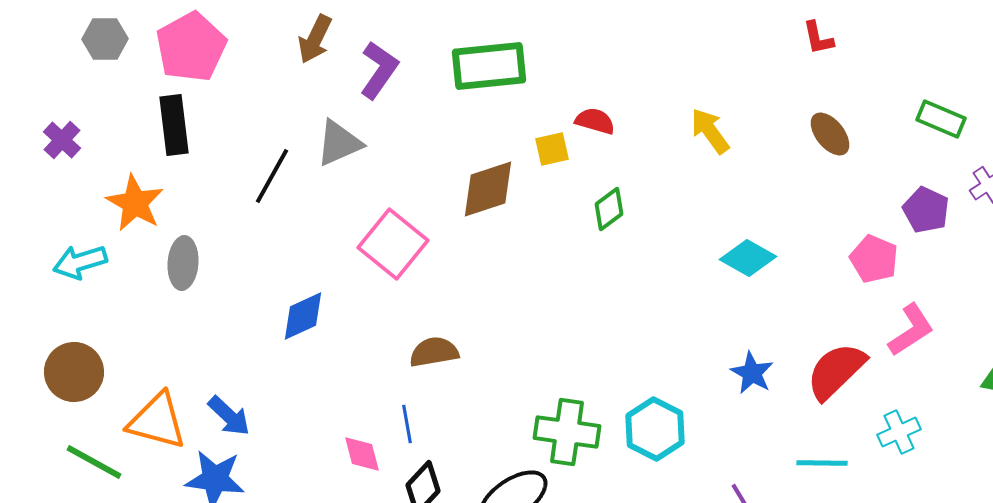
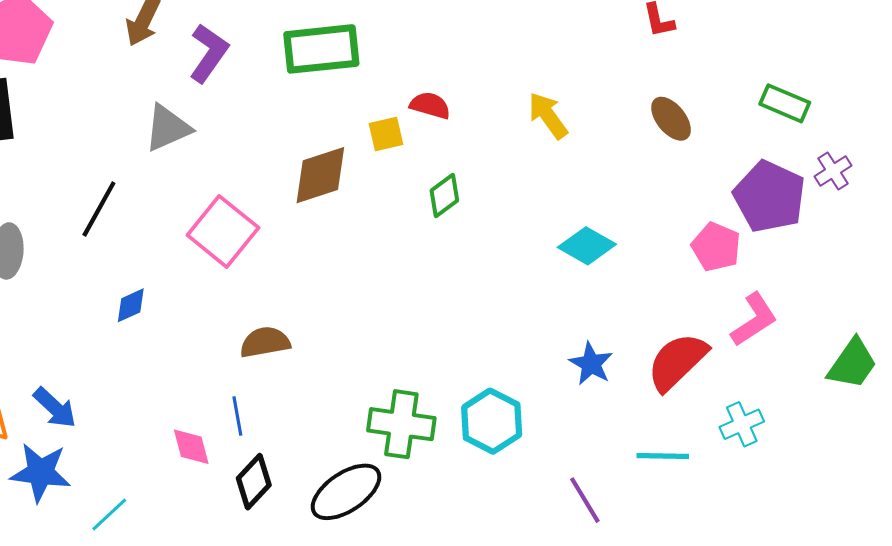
black line: (272, 176) -> (99, 209), moved
purple pentagon: (926, 210) -> (769, 197), size x1.5
blue diamond: (303, 316) -> (131, 305), size x0.7

